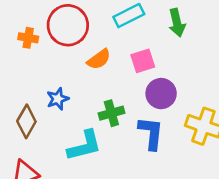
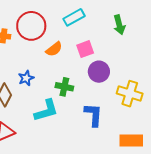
green arrow: (177, 23) -> (119, 25), moved
green cross: (111, 113) -> (64, 87), turned 30
blue L-shape: (151, 133) -> (93, 115), moved

